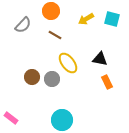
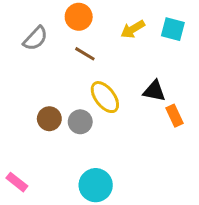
orange rectangle: (107, 82) -> (174, 116), moved

